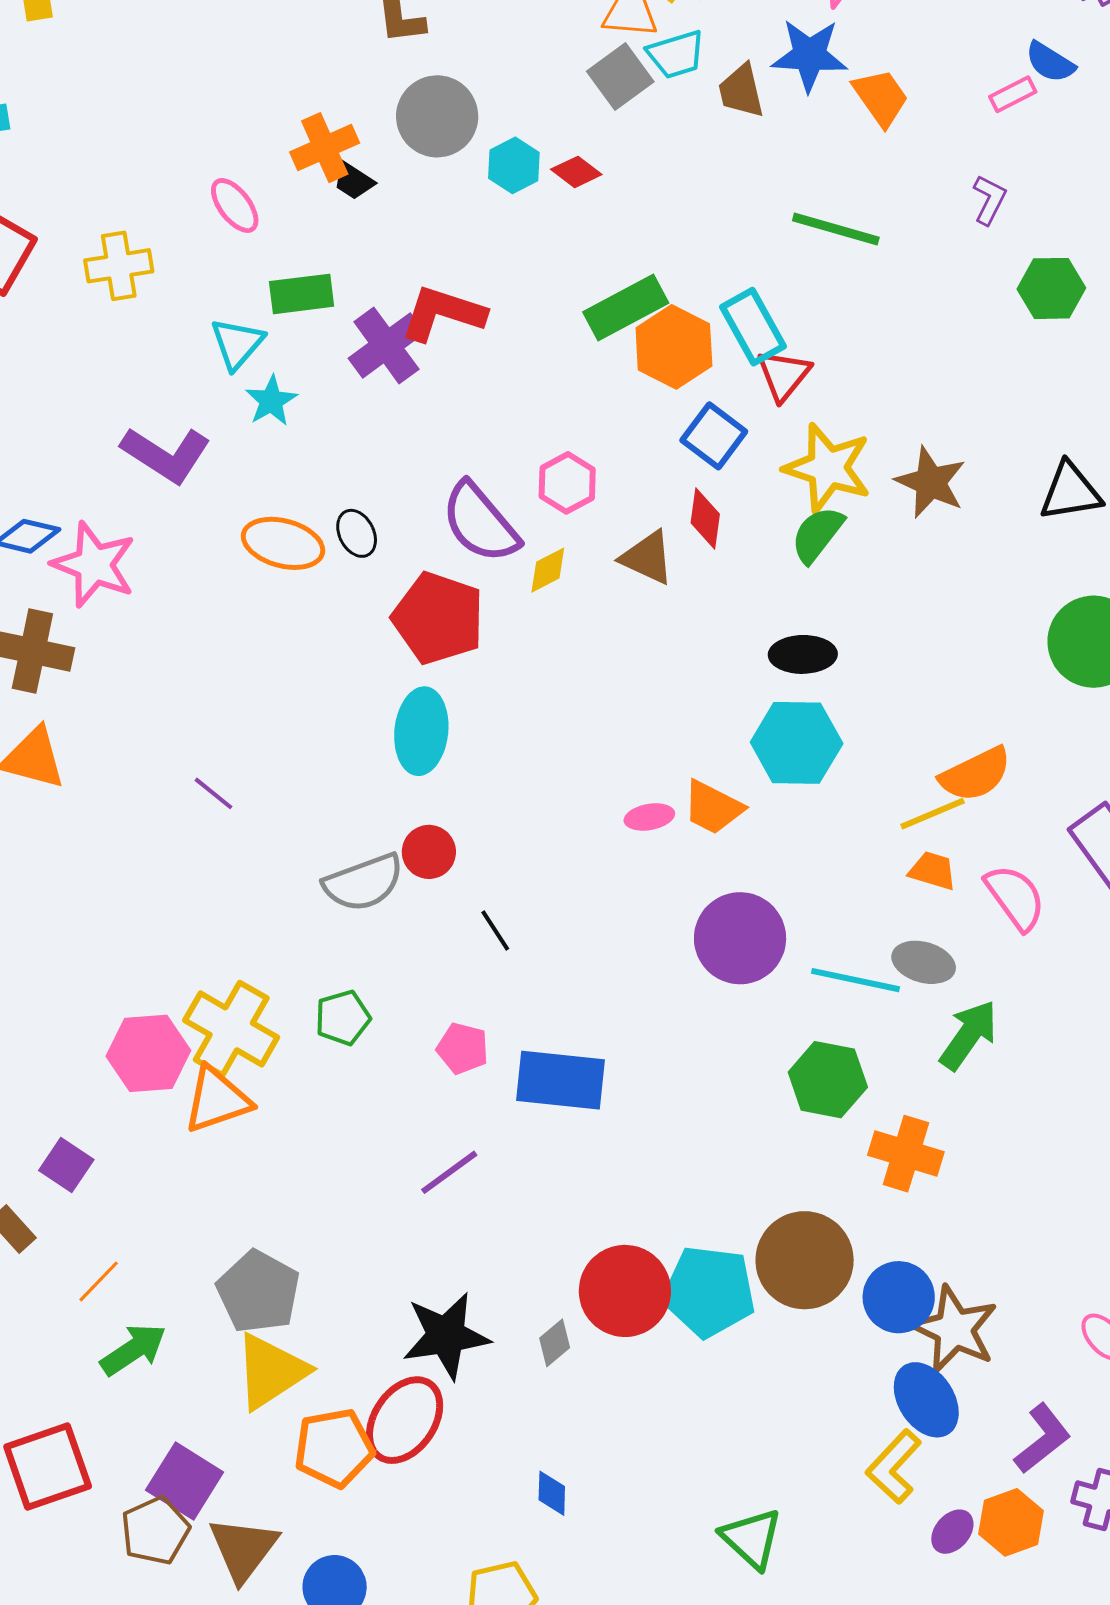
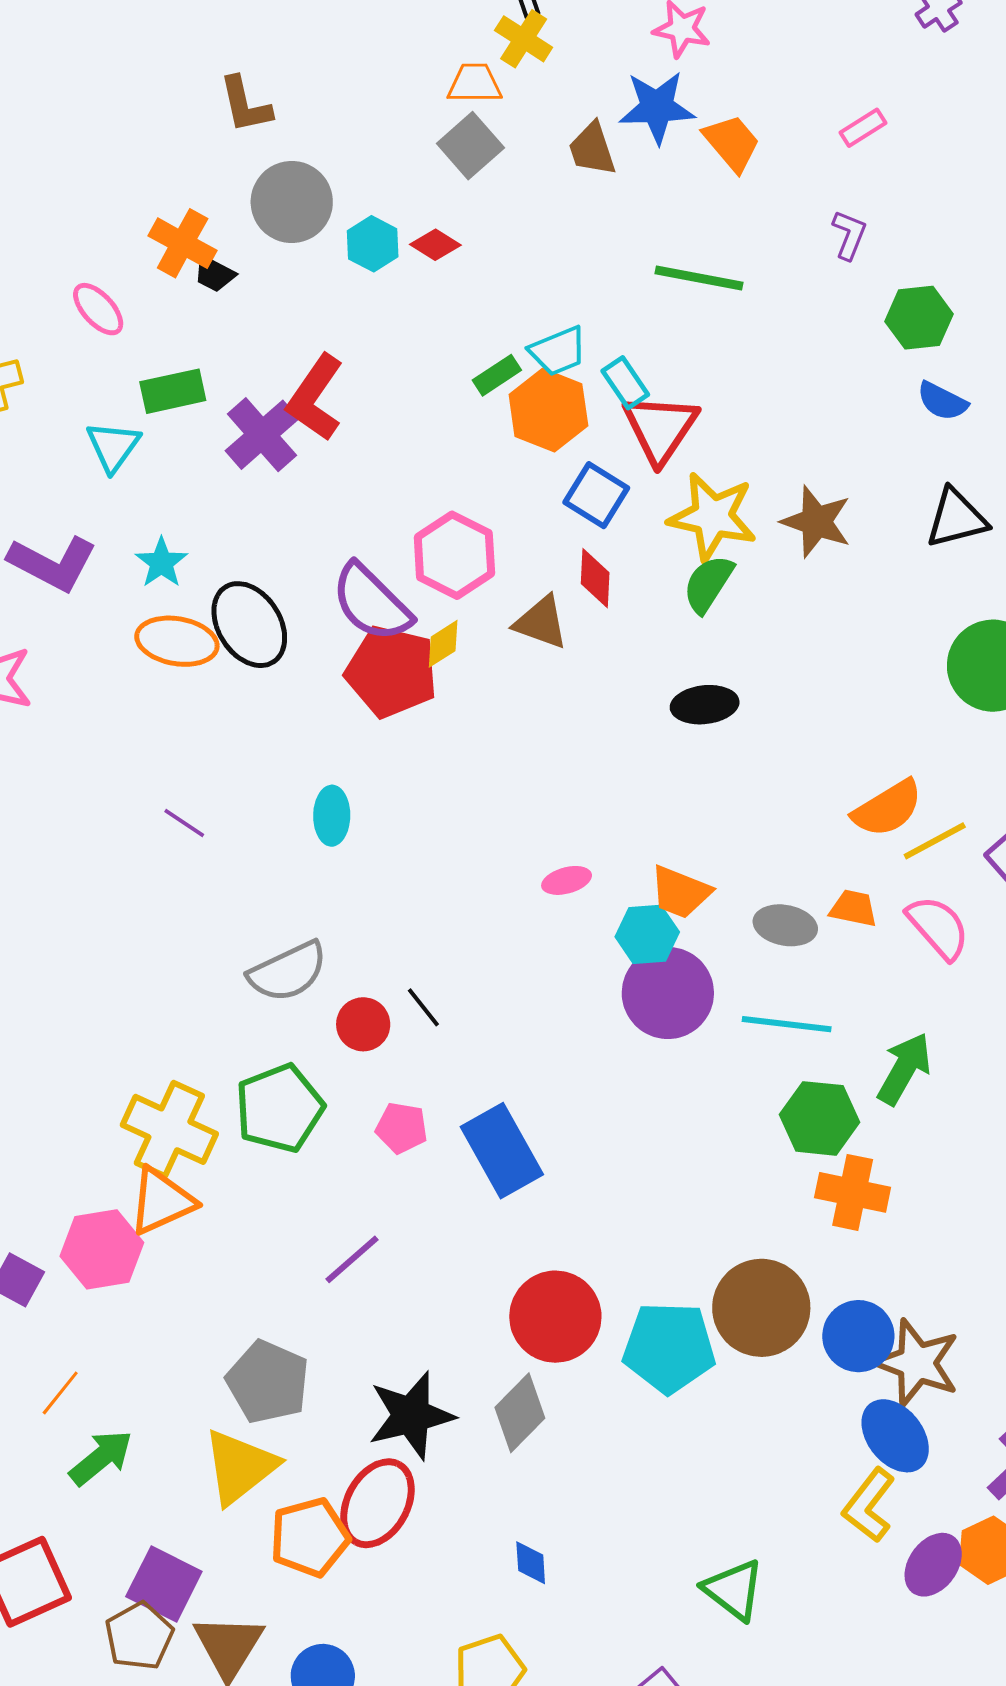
cyan trapezoid: (676, 54) -> (558, 351), moved
blue semicircle: (1050, 62) -> (942, 401), moved
orange cross: (325, 148) -> (183, 243), turned -32
green rectangle: (626, 307) -> (497, 375), size x0.6
red L-shape: (443, 313) -> (315, 398), turned -68
cyan rectangle: (753, 327) -> (625, 383), size x0.7
red triangle: (784, 375) -> (660, 428), size x1.4
cyan star: (271, 401) -> (161, 563), moved
pink hexagon: (567, 483) -> (454, 555), size x1.4
black ellipse: (357, 533) -> (249, 625), size x1.8
red pentagon: (438, 618) -> (392, 672), moved
cyan ellipse: (421, 731) -> (332, 816), size x0.7
cyan hexagon: (797, 743) -> (647, 934), moved, size x0.7
purple line: (213, 793) -> (184, 823), moved
orange trapezoid: (713, 807) -> (680, 892), moved
yellow line: (933, 814) -> (935, 841), moved
red circle: (429, 852) -> (363, 1024), moved
gray ellipse: (924, 962) -> (785, 925), moved
green pentagon: (343, 1018) -> (279, 1108), size x1.6
pink hexagon: (148, 1053) -> (102, 1249), moved
blue rectangle: (560, 1080) -> (502, 1151), turned 60
green hexagon: (828, 1080) -> (820, 1118), moved
purple line: (449, 1172) -> (352, 1259), moved
red circle: (625, 1291) -> (555, 1317), moved
gray pentagon: (258, 1292) -> (268, 1382), moved
gray diamond: (555, 1343) -> (520, 1413), size x1.6
purple ellipse: (952, 1532) -> (933, 1565), size x1.4

